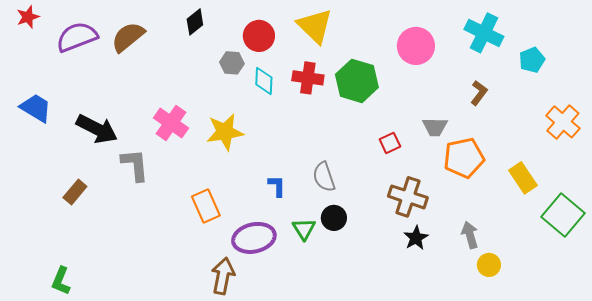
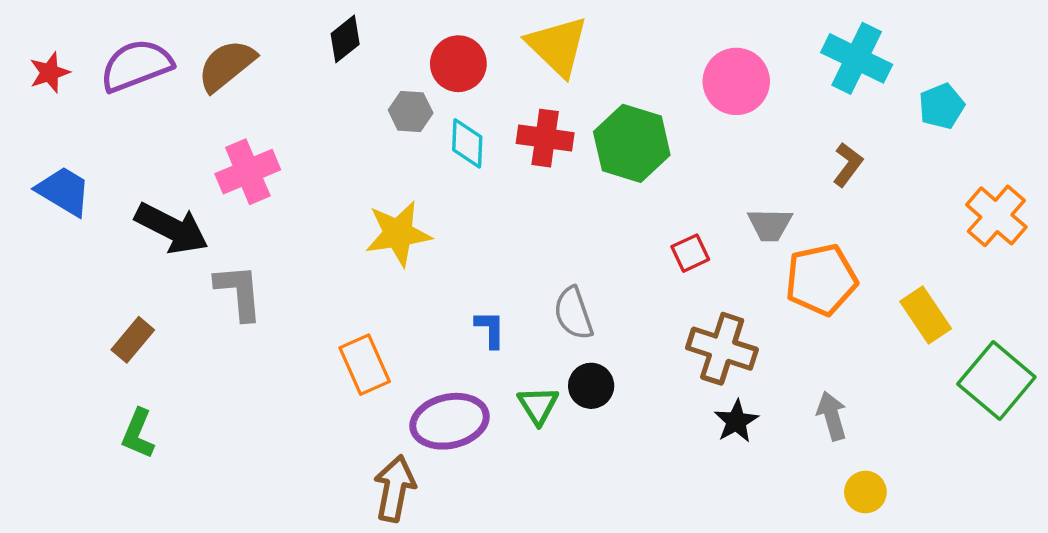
red star: (28, 17) -> (50, 73), moved
pink cross: (171, 123) -> (248, 172), moved, turned 32
yellow circle: (489, 265) -> (865, 492), moved
green L-shape: (61, 281) -> (138, 434), moved

